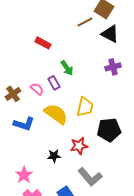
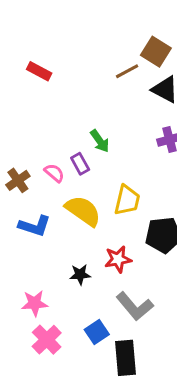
red rectangle: (43, 43) -> (39, 71), moved
pink star: (24, 175) -> (35, 303), turned 30

